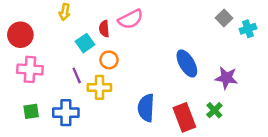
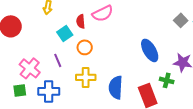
gray square: (224, 18) -> (181, 20), moved
pink cross: (30, 69) -> (30, 68), moved, turned 35
yellow cross: (99, 87) -> (86, 77), moved
green cross: (214, 110) -> (167, 80), moved, turned -32

